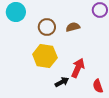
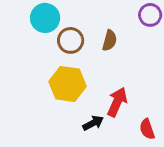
cyan circle: (16, 12) -> (45, 18), moved
brown semicircle: (73, 27) -> (110, 40), turned 120

